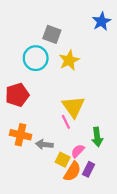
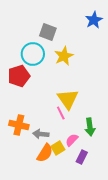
red pentagon: (17, 95) -> (19, 76), moved
yellow square: (63, 160) -> (58, 148), turned 32
orange semicircle: (72, 172) -> (45, 153), moved

